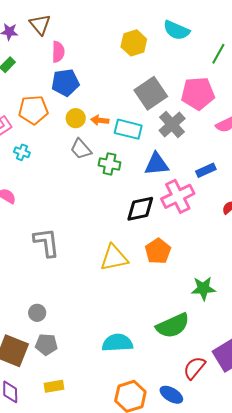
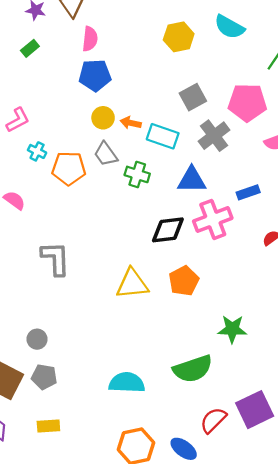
gray square: (151, 93) -> (193, 97), size x0.7
orange pentagon: (33, 110) -> (69, 168), moved

